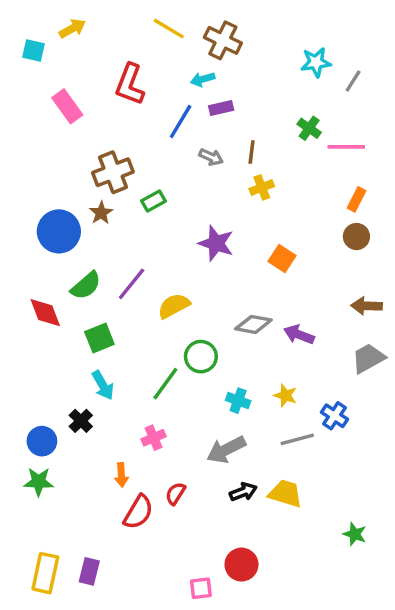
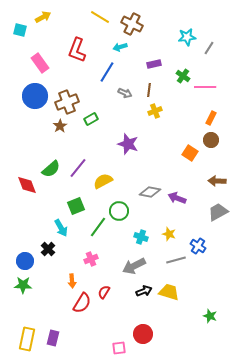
purple rectangle: (221, 108) -> (154, 64), moved
blue circle: (59, 231) -> (35, 96), moved
orange square: (282, 258) -> (190, 153), moved
green square: (99, 338) -> (76, 206), moved

